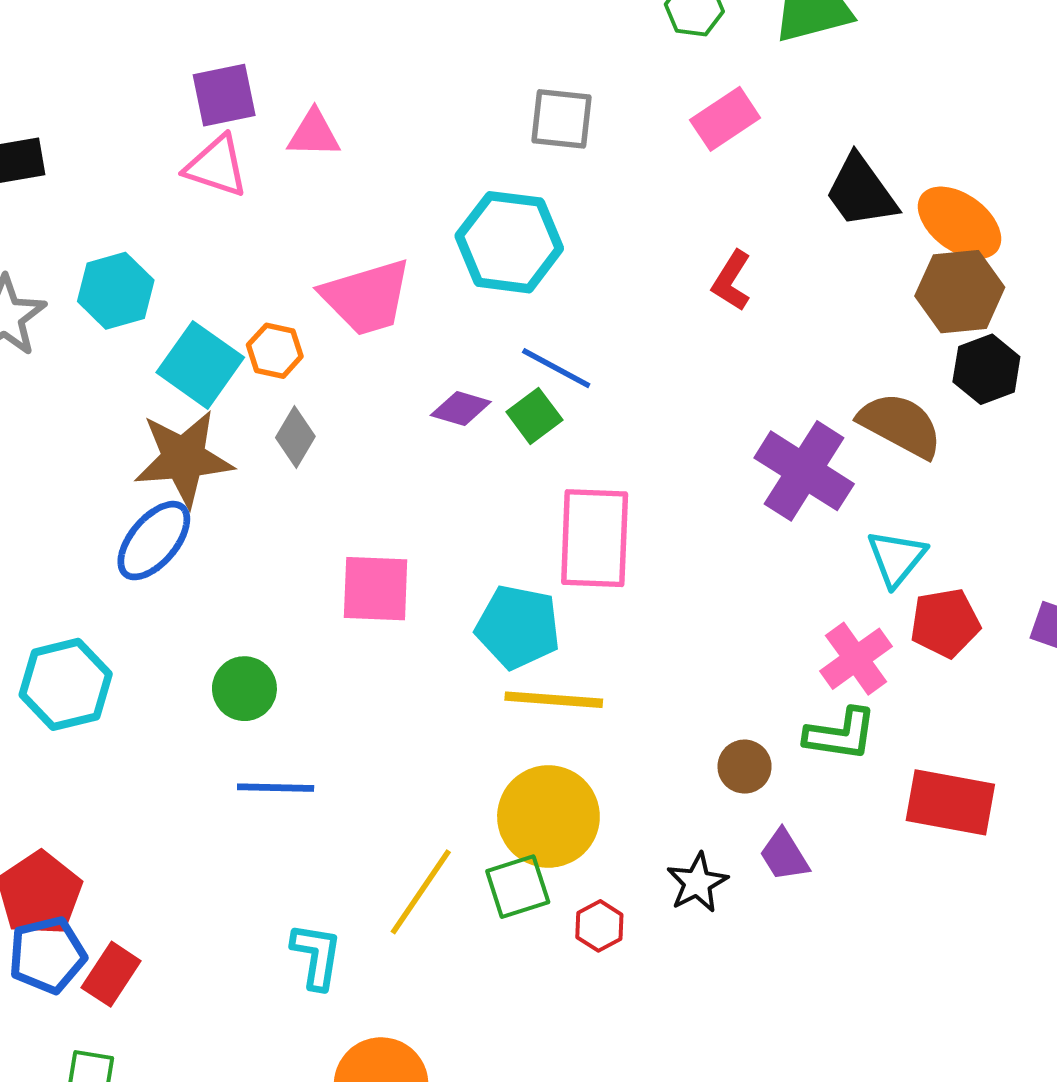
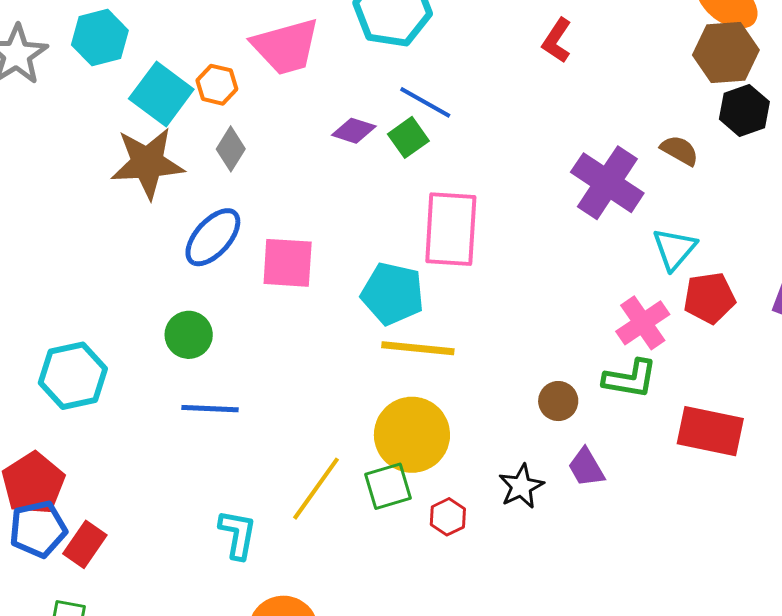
brown semicircle: (900, 425) -> (680, 150), size x0.6
blue ellipse: (154, 541) -> (213, 237), moved
cyan hexagon: (66, 684) -> (73, 376), moved

